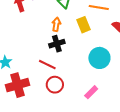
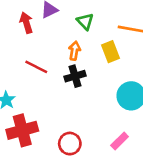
red line: (47, 65) -> (36, 67), moved
red circle: (55, 85) -> (70, 144), moved

